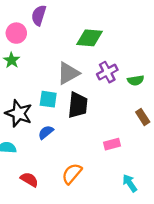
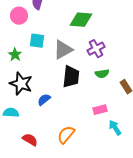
green star: (12, 60) -> (15, 55), moved
green semicircle: (136, 80) -> (102, 74), moved
cyan square: (48, 99) -> (37, 41), moved
cyan arrow: (130, 183) -> (115, 128), moved

